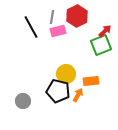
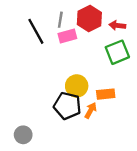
red arrow: (105, 31) -> (117, 26), moved, turned -128
gray circle: (23, 101) -> (23, 135), moved

